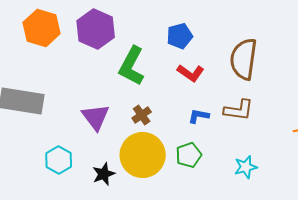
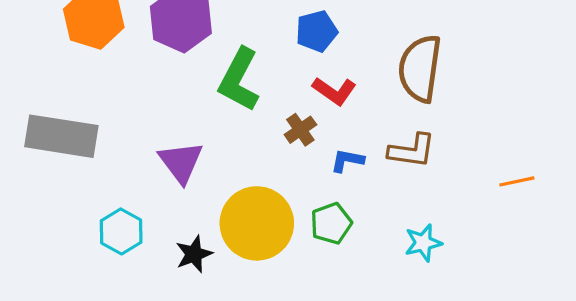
brown cross: (142, 115) -> (300, 130), moved

